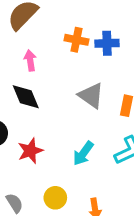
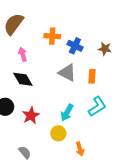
blue cross: (107, 43) -> (75, 46), moved, turned 35
yellow circle: (55, 198) -> (58, 133), moved

